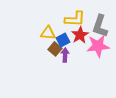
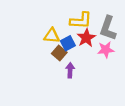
pink star: (98, 46) -> (106, 50), size x0.7
purple arrow: (65, 55) -> (70, 70), moved

